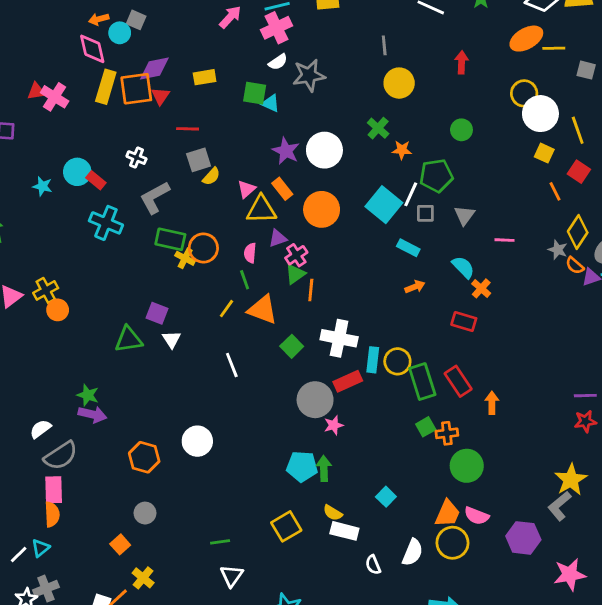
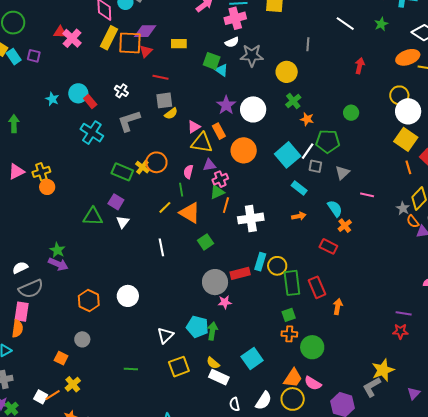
yellow circle: (399, 83) -> (287, 72), moved
yellow square: (544, 153) -> (406, 139), size x1.6
green rectangle: (170, 239) -> (122, 172), moved
white cross: (339, 338) -> (251, 218), moved, turned -30
orange cross: (447, 433) -> (289, 334), moved
cyan square: (386, 497) -> (252, 358), size x1.5
orange square: (120, 544) -> (61, 358), turned -32
white triangle: (232, 576) -> (165, 335), moved

